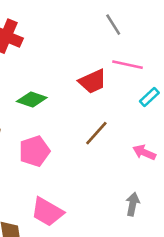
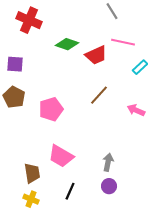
green diamond: (32, 99) -> (67, 44), moved
gray arrow: (133, 204) -> (108, 162), moved

